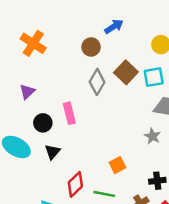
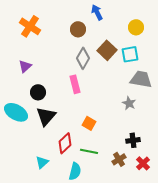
blue arrow: (114, 27) -> (97, 12), turned -84
pink rectangle: (69, 113) -> (75, 84), moved
black triangle: (52, 152) -> (46, 116), size x1.5
orange square: (118, 165) -> (89, 123), moved, turned -32

